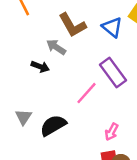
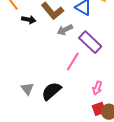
gray arrow: (56, 47) -> (65, 30), moved, turned -49
black arrow: (40, 67) -> (29, 20), moved

